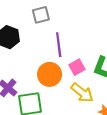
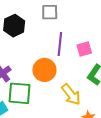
pink square: (77, 67) -> (84, 49), moved

